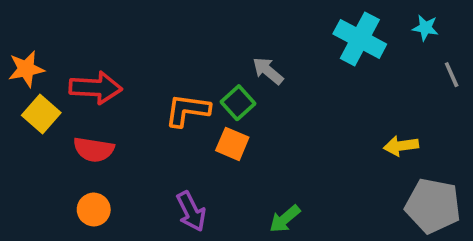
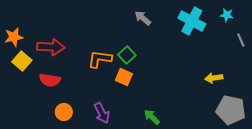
gray arrow: (268, 71) -> (143, 18), moved
orange circle: (94, 210) -> (64, 112), moved
green arrow: (285, 219) -> (152, 117), turned 84

